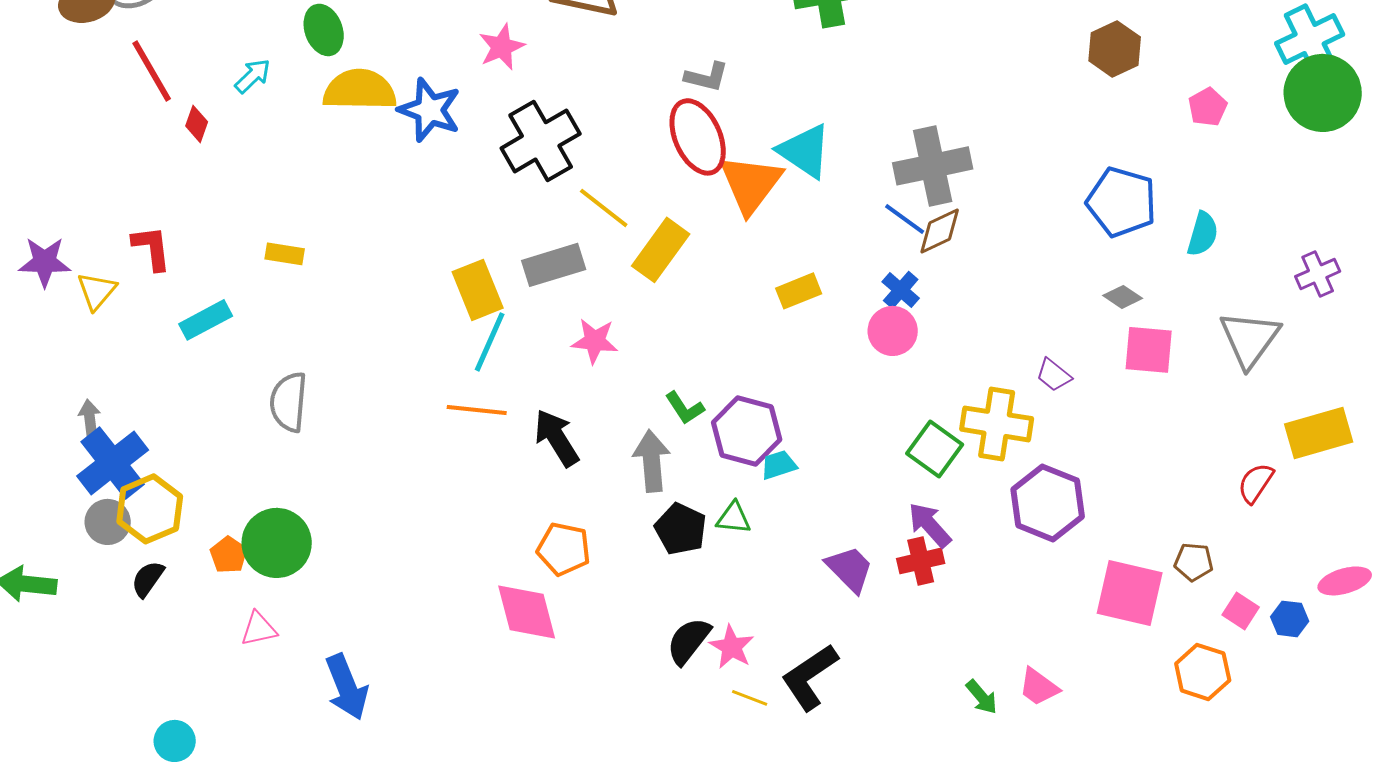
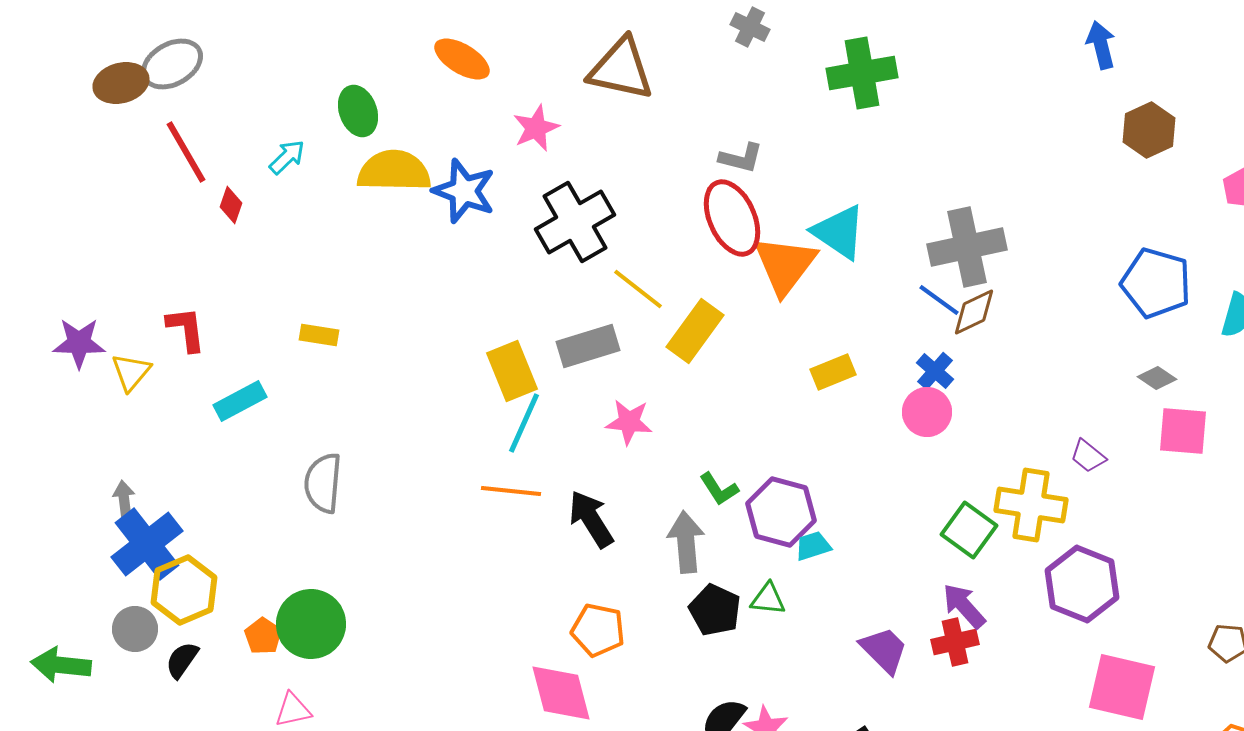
gray circle: (108, 522) -> (135, 629), moved
pink square: (1130, 593) -> (1122, 687), moved

